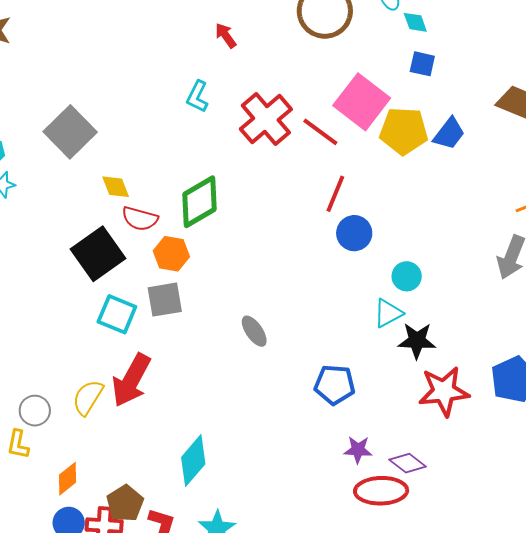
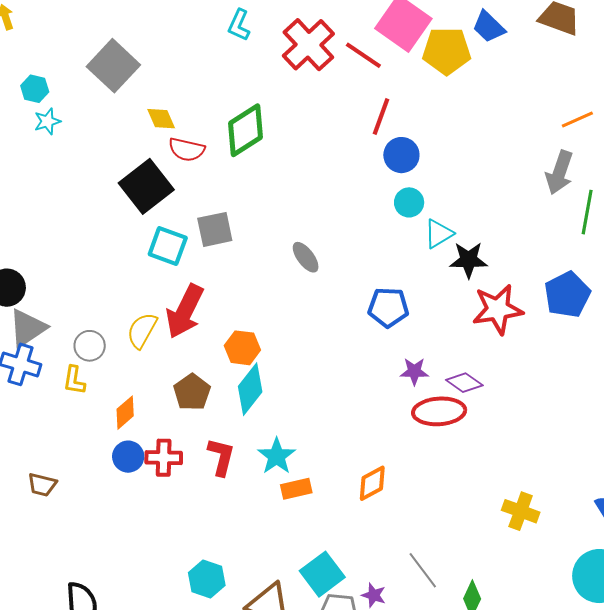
blue trapezoid: (449, 134) -> (489, 27), moved, turned 99
orange hexagon: (171, 254) -> (242, 348), moved
cyan circle: (407, 276) -> (409, 202), moved
brown pentagon: (125, 503) -> (192, 392), moved

